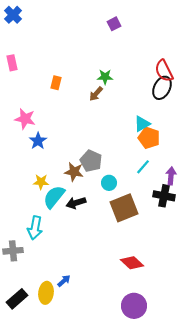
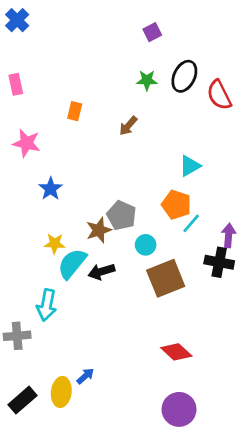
green star: (105, 77) -> (147, 80), moved
black ellipse: (162, 88) -> (184, 76), moved
pink star: (25, 119) -> (27, 143), moved
orange pentagon: (149, 138) -> (176, 205), moved
brown star: (74, 172) -> (99, 230), turned -30

